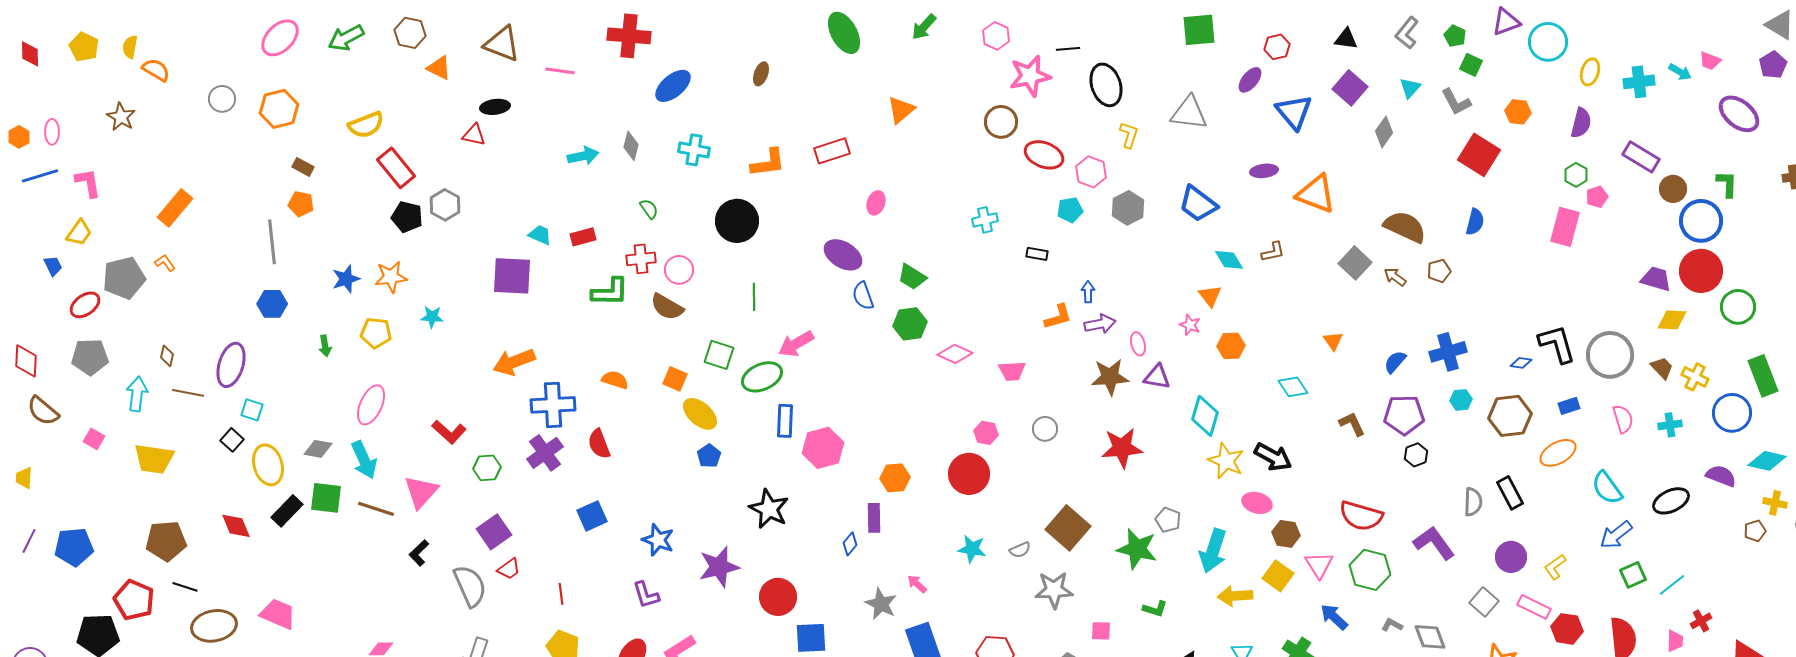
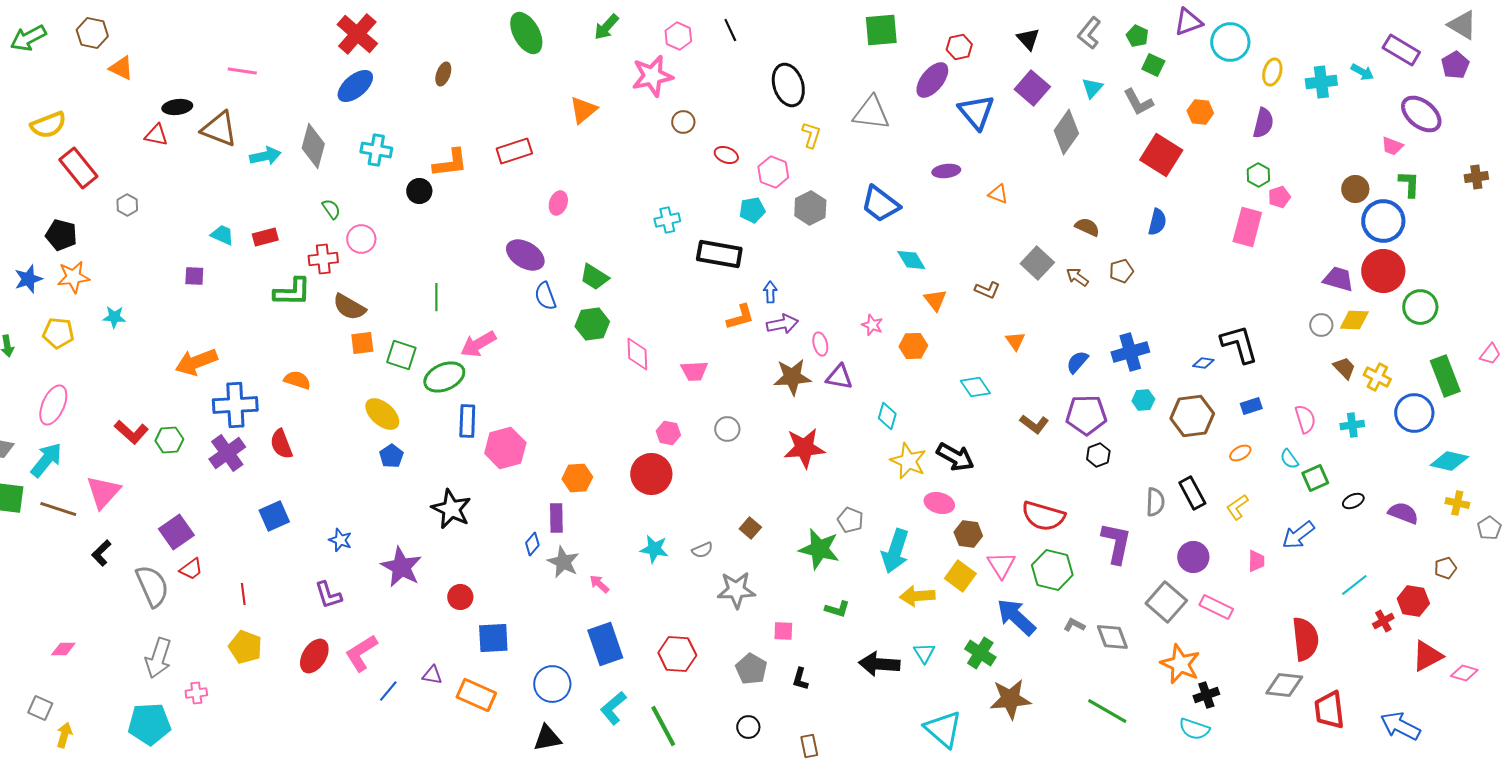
red cross: (629, 36) -> (357, 34), moved, turned 36
black triangle: (1346, 39) -> (1028, 39), turned 40
brown triangle: (502, 44) -> (219, 129), moved
black line: (1068, 49) -> (730, 30), moved, turned 70
pink trapezoid: (1710, 61) -> (1392, 146), moved
pink star: (1030, 76) -> (652, 76), moved
purple ellipse: (1250, 80) -> (932, 80), size x1.4
brown circle: (1001, 122) -> (683, 122), size x0.7
gray diamond: (1384, 132) -> (1066, 132), size x1.4
gray diamond: (631, 146) -> (313, 146), size x1.5
red ellipse: (1044, 155) -> (726, 155), size x0.6
purple rectangle: (1641, 157) -> (1401, 50), moved
orange triangle: (1316, 194) -> (998, 194), size x0.5
gray hexagon: (445, 205) -> (127, 205), size x0.7
black pentagon: (407, 217) -> (61, 235), moved
black circle: (737, 221) -> (419, 191), moved, size x0.6
brown semicircle: (1405, 227) -> (1087, 227), size x0.6
brown L-shape: (1273, 252) -> (987, 290), moved, turned 35
black rectangle: (1037, 254) -> (719, 254), size x2.0
pink circle: (679, 270) -> (361, 239), moved
purple square: (512, 276) -> (194, 276), size x0.5
orange triangle: (1210, 296) -> (935, 300), moved
pink diamond: (955, 354) -> (637, 354), turned 64
gray circle: (1610, 355) -> (1321, 325), moved, size x0.5
orange square: (675, 379) -> (362, 343), moved, turned -30
cyan diamond: (1205, 416) -> (887, 416), size x0.7
brown L-shape: (1352, 424) -> (1034, 424), turned 152
orange ellipse: (1558, 453) -> (1240, 453), size x0.6
cyan arrow: (364, 460) -> (46, 460), turned -117
green hexagon: (487, 468) -> (169, 440), moved
purple semicircle: (1721, 476) -> (1403, 513), moved
cyan semicircle: (1607, 488) -> (1289, 459), moved, size x0.6
black ellipse: (1671, 501) -> (1353, 501), size x0.6
brown square: (1068, 528) -> (750, 528), size x0.5
brown pentagon: (1755, 531) -> (1445, 568), moved
blue star: (658, 540) -> (340, 540), size x0.7
purple L-shape: (1434, 543) -> (1116, 543), turned 48
purple star: (719, 567) -> (401, 567), turned -30
yellow L-shape: (1555, 567) -> (1237, 507), moved
green square: (1633, 575) -> (1315, 478), moved
red circle: (778, 597) -> (460, 597), size x0.7
gray square: (1484, 602) -> (1166, 602), size x1.4
gray star: (881, 604) -> (563, 562), moved
blue arrow: (1334, 617) -> (1016, 617), size x1.4
red hexagon: (1567, 629) -> (1413, 601), moved
pink trapezoid: (1675, 641) -> (1256, 561), moved

